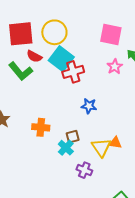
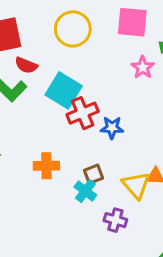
yellow circle: (54, 32) -> (73, 29), moved
cyan square: (61, 59) -> (64, 90), moved
red cross: (73, 72) -> (83, 113), moved

